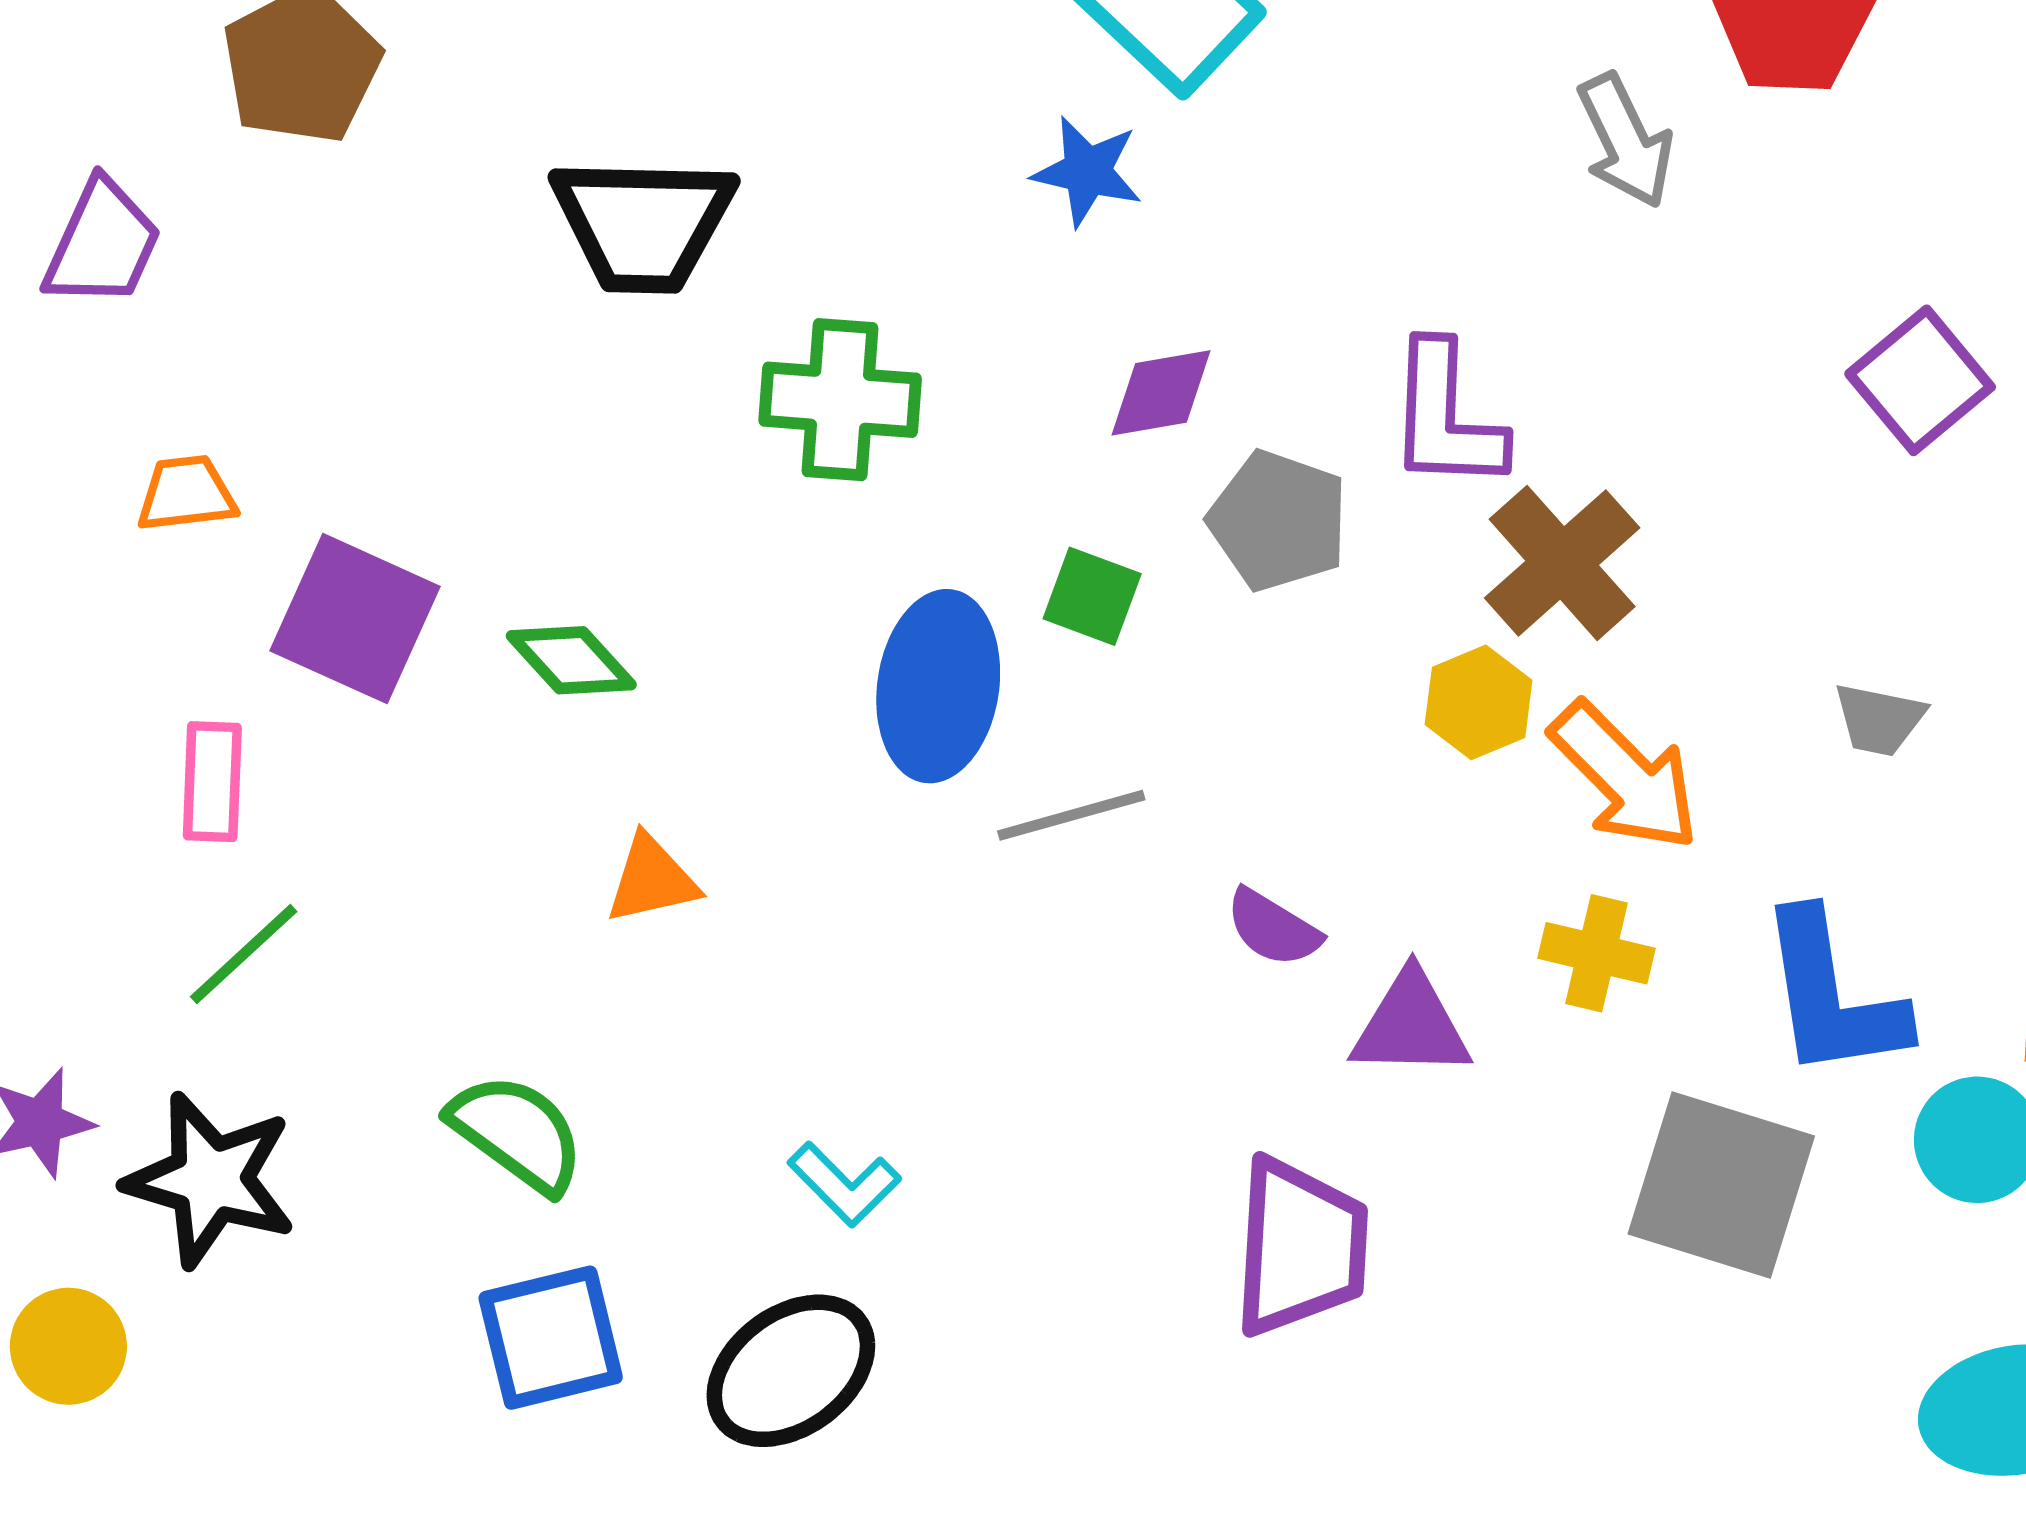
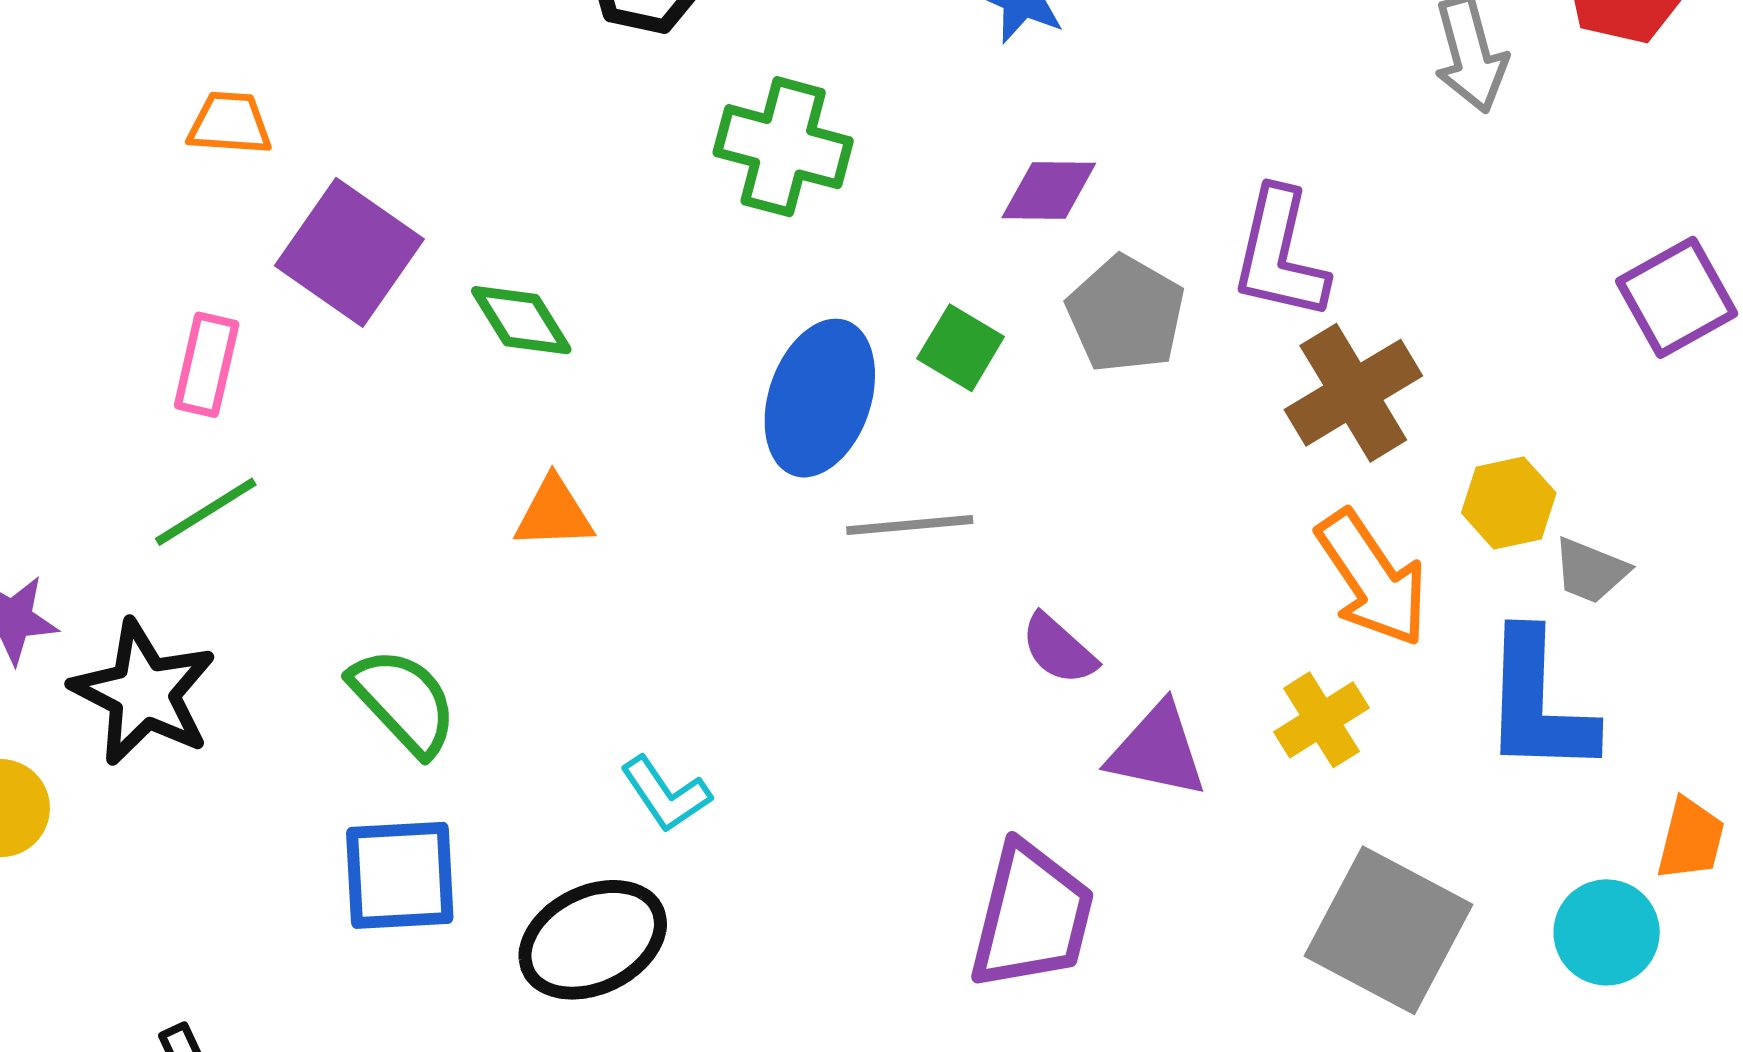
yellow hexagon: (1479, 702) -> (1509, 503), moved
yellow cross: (1597, 953) -> (1321, 720), turned 34
blue L-shape: (1832, 996) -> (1538, 703), moved

